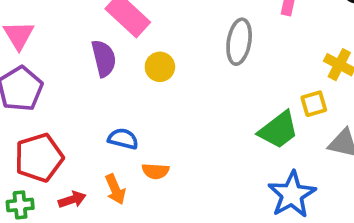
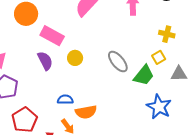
gray ellipse: (239, 42) -> (118, 62), moved, turned -35
orange semicircle: (155, 171) -> (86, 112), size x1.5

